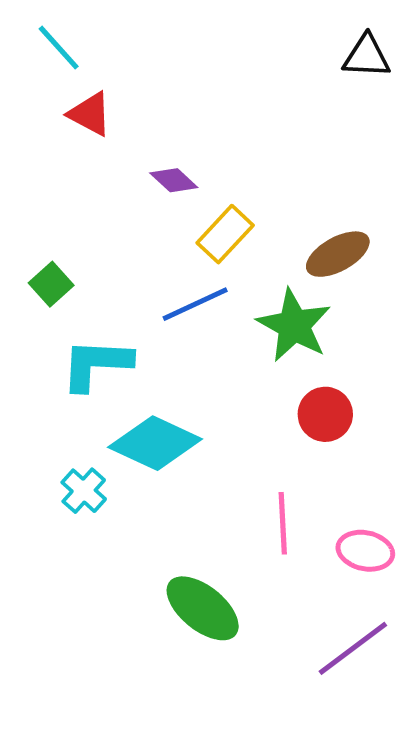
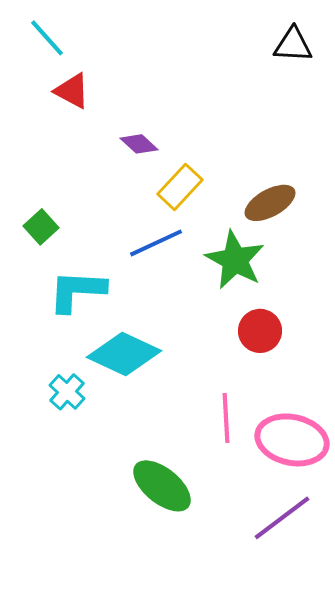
pink ellipse: (365, 551) -> (292, 440), size x1.6

